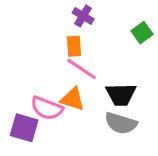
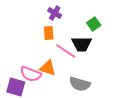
pink line: (82, 69) -> (66, 51), moved
black trapezoid: (121, 95) -> (82, 44), moved

